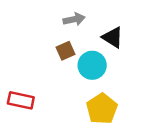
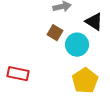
brown square: (66, 51) -> (55, 33), turned -35

